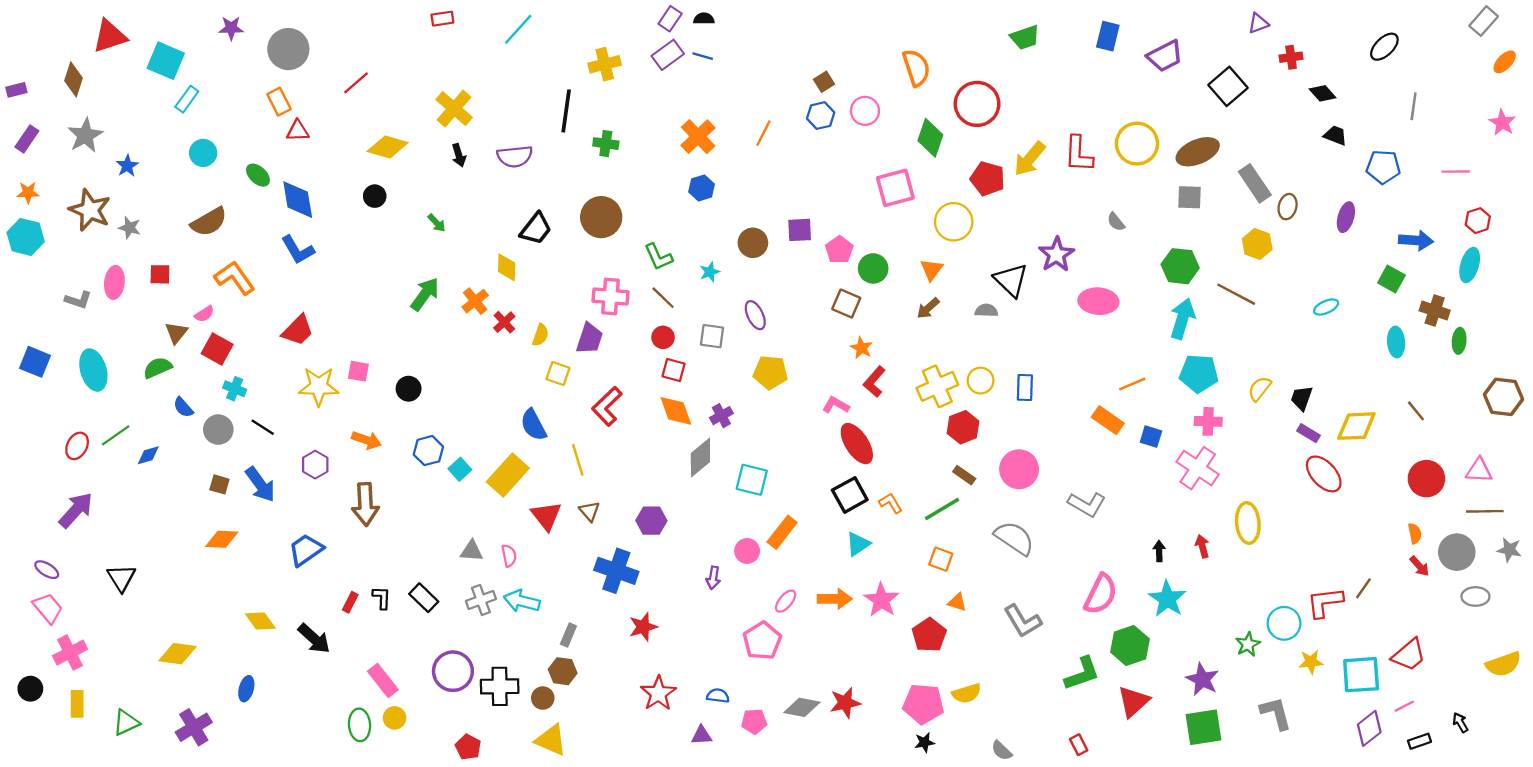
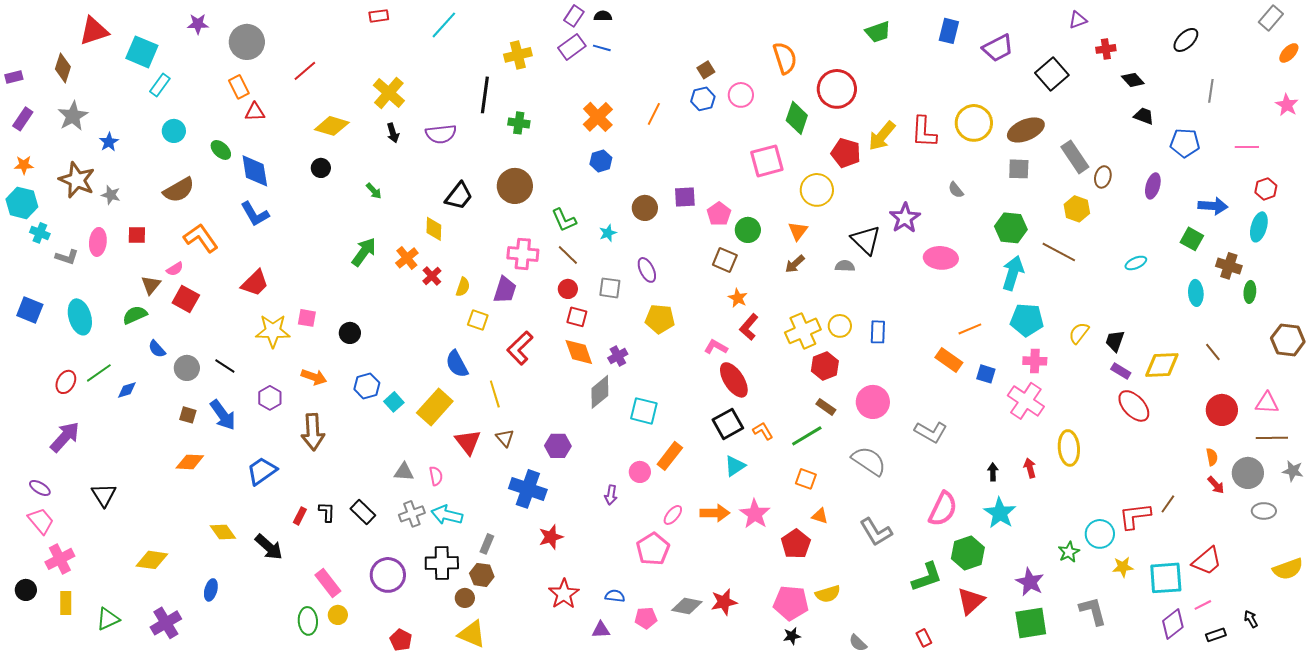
cyan cross: (235, 389) -> (40, 233), moved
black cross: (500, 686) -> (442, 563), moved

